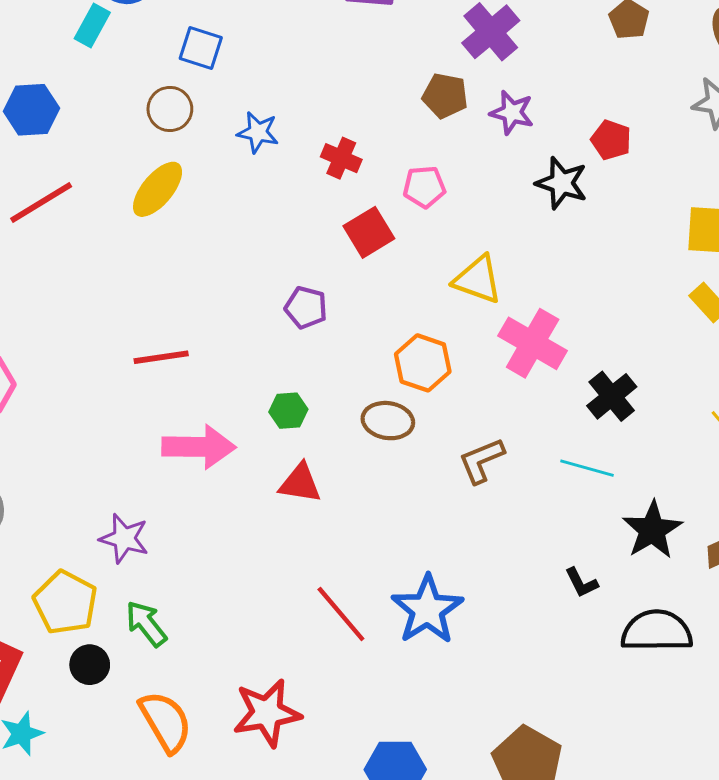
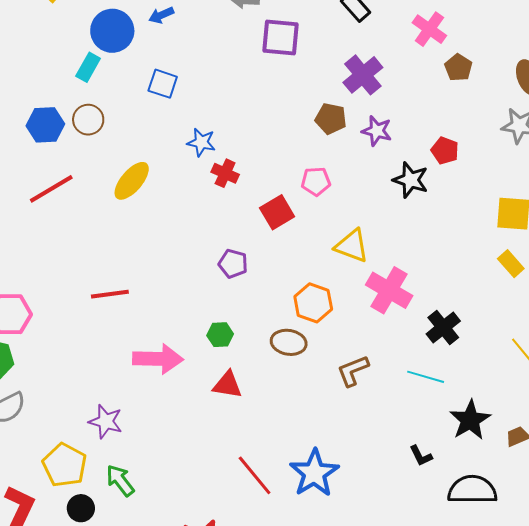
brown circle: (170, 109) -> (88, 120), moved
red cross: (341, 158) -> (225, 173), moved
red line: (161, 357) -> (110, 294), moved

